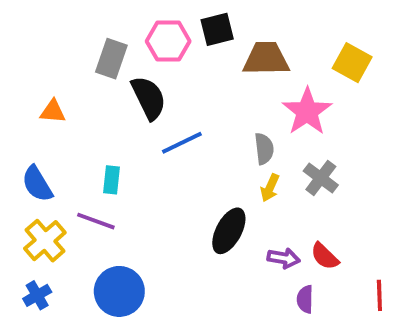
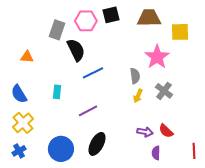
brown trapezoid: (266, 59) -> (149, 18), moved
yellow square: (352, 63) -> (180, 32), turned -30
purple line: (96, 221) -> (88, 111), moved, turned -48
black ellipse: (229, 231) -> (97, 144), moved

